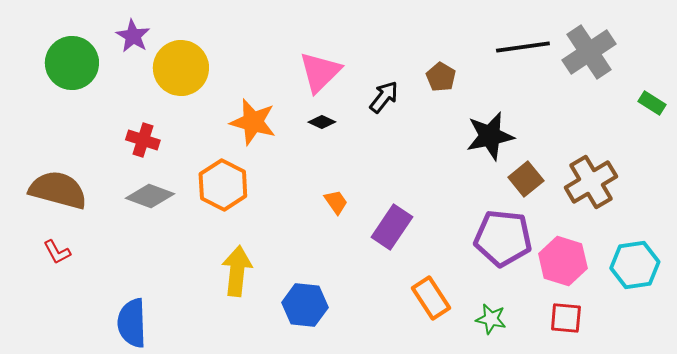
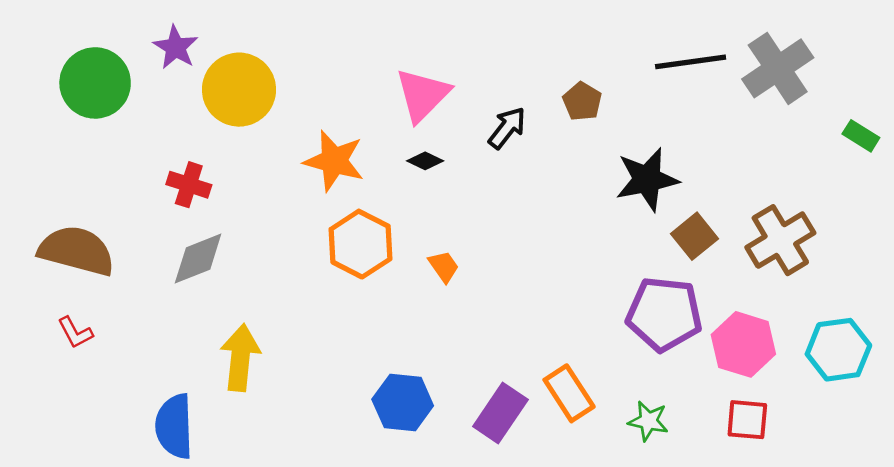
orange hexagon: (223, 185) -> (360, 244), moved
gray diamond: (150, 196) -> (198, 259), turned -42
purple rectangle: (392, 227) -> (500, 413), moved
yellow arrow: (237, 271) -> (240, 358), moved

